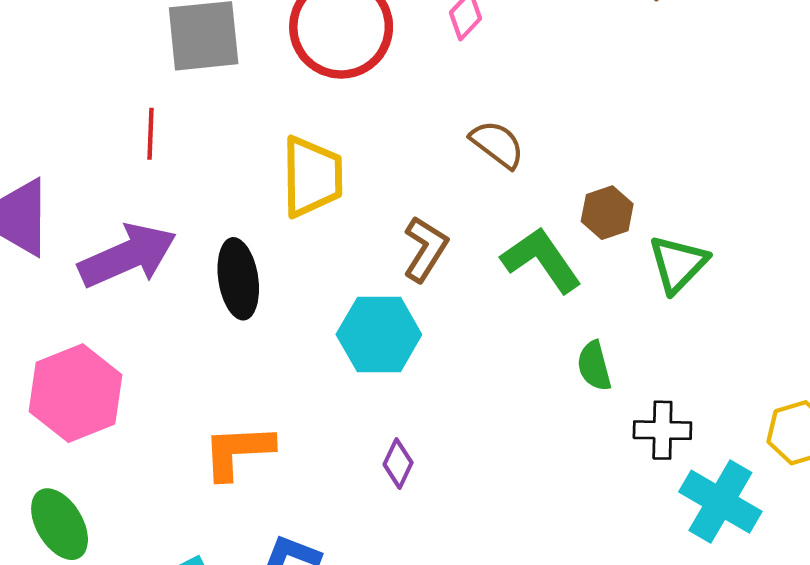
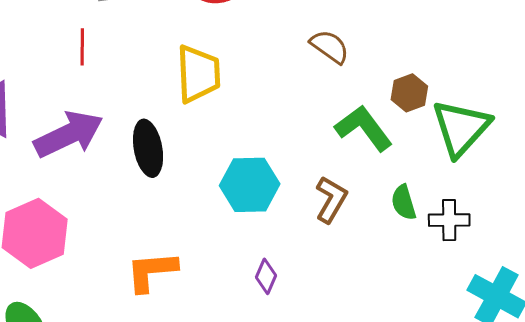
brown L-shape: (425, 249) -> (331, 199), moved
green triangle: (678, 264) -> (461, 128), size x1.4
black cross: (662, 430) -> (449, 220), moved

